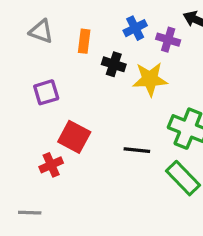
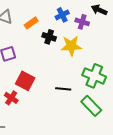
orange rectangle: (84, 41) -> (31, 23), turned 48
red cross: (51, 165) -> (11, 98), turned -32

